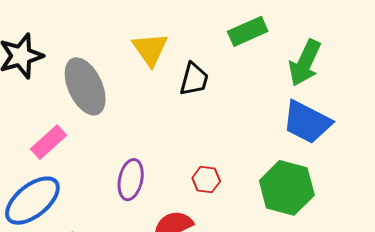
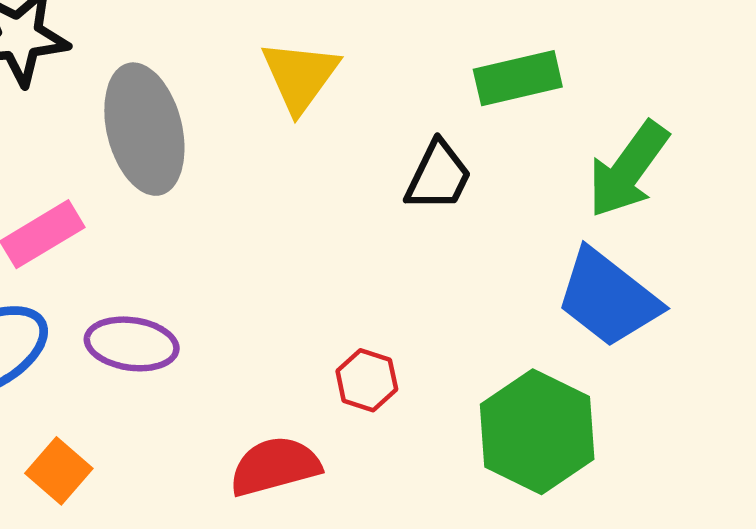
black trapezoid: (194, 79) -> (438, 176), moved
purple ellipse: (131, 180) -> (132, 344), moved, turned 75

